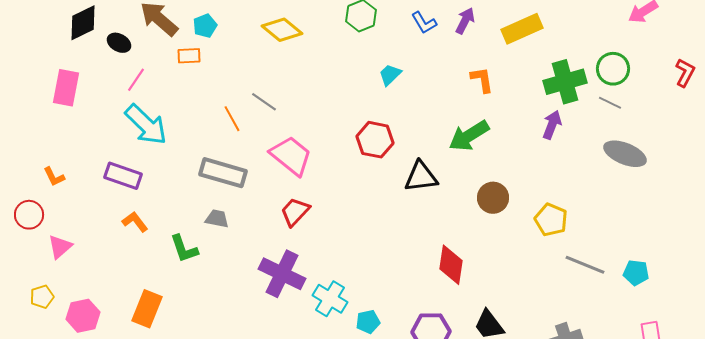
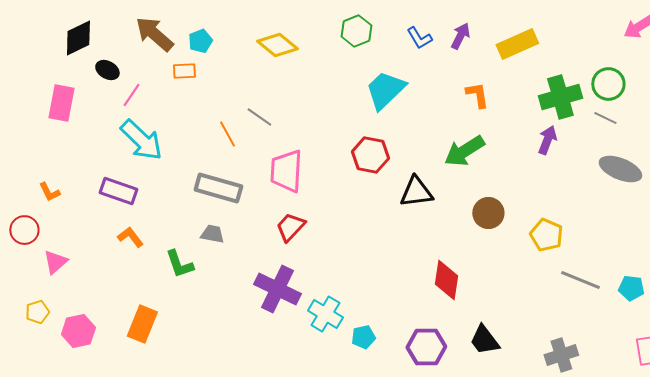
black ellipse: (119, 43) -> (107, 70), moved
cyan trapezoid: (390, 75) -> (385, 90), size x1.8
pink trapezoid: (291, 156) -> (286, 171), turned -126

